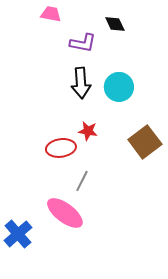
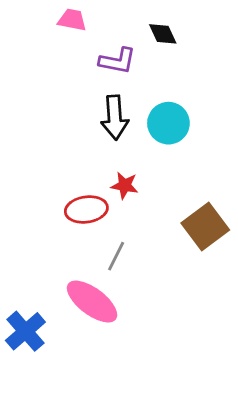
brown square: (145, 142) -> (205, 226), moved

